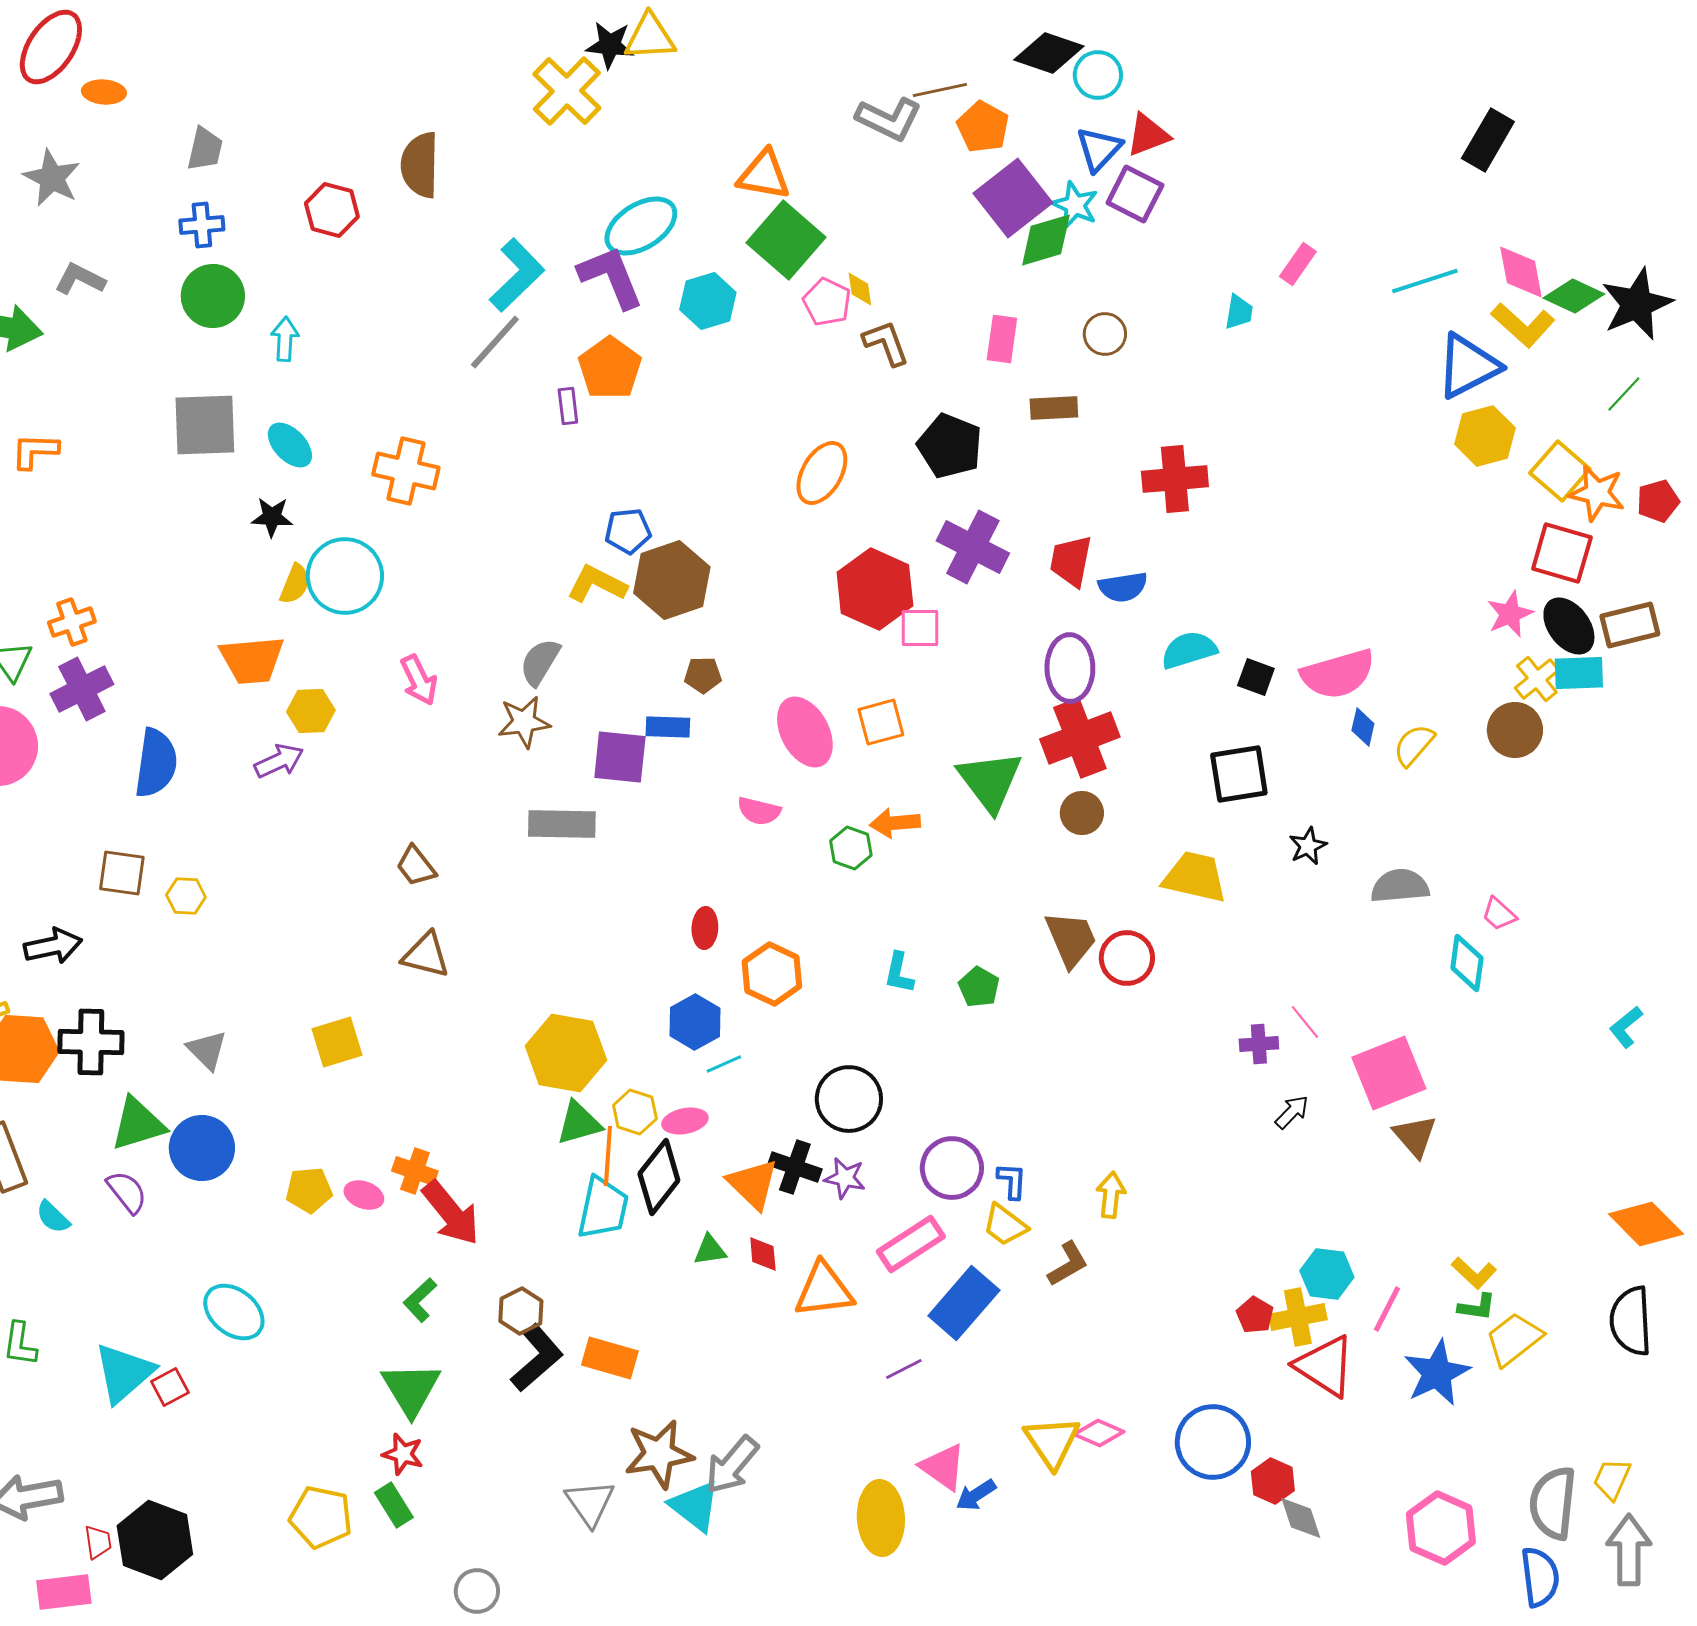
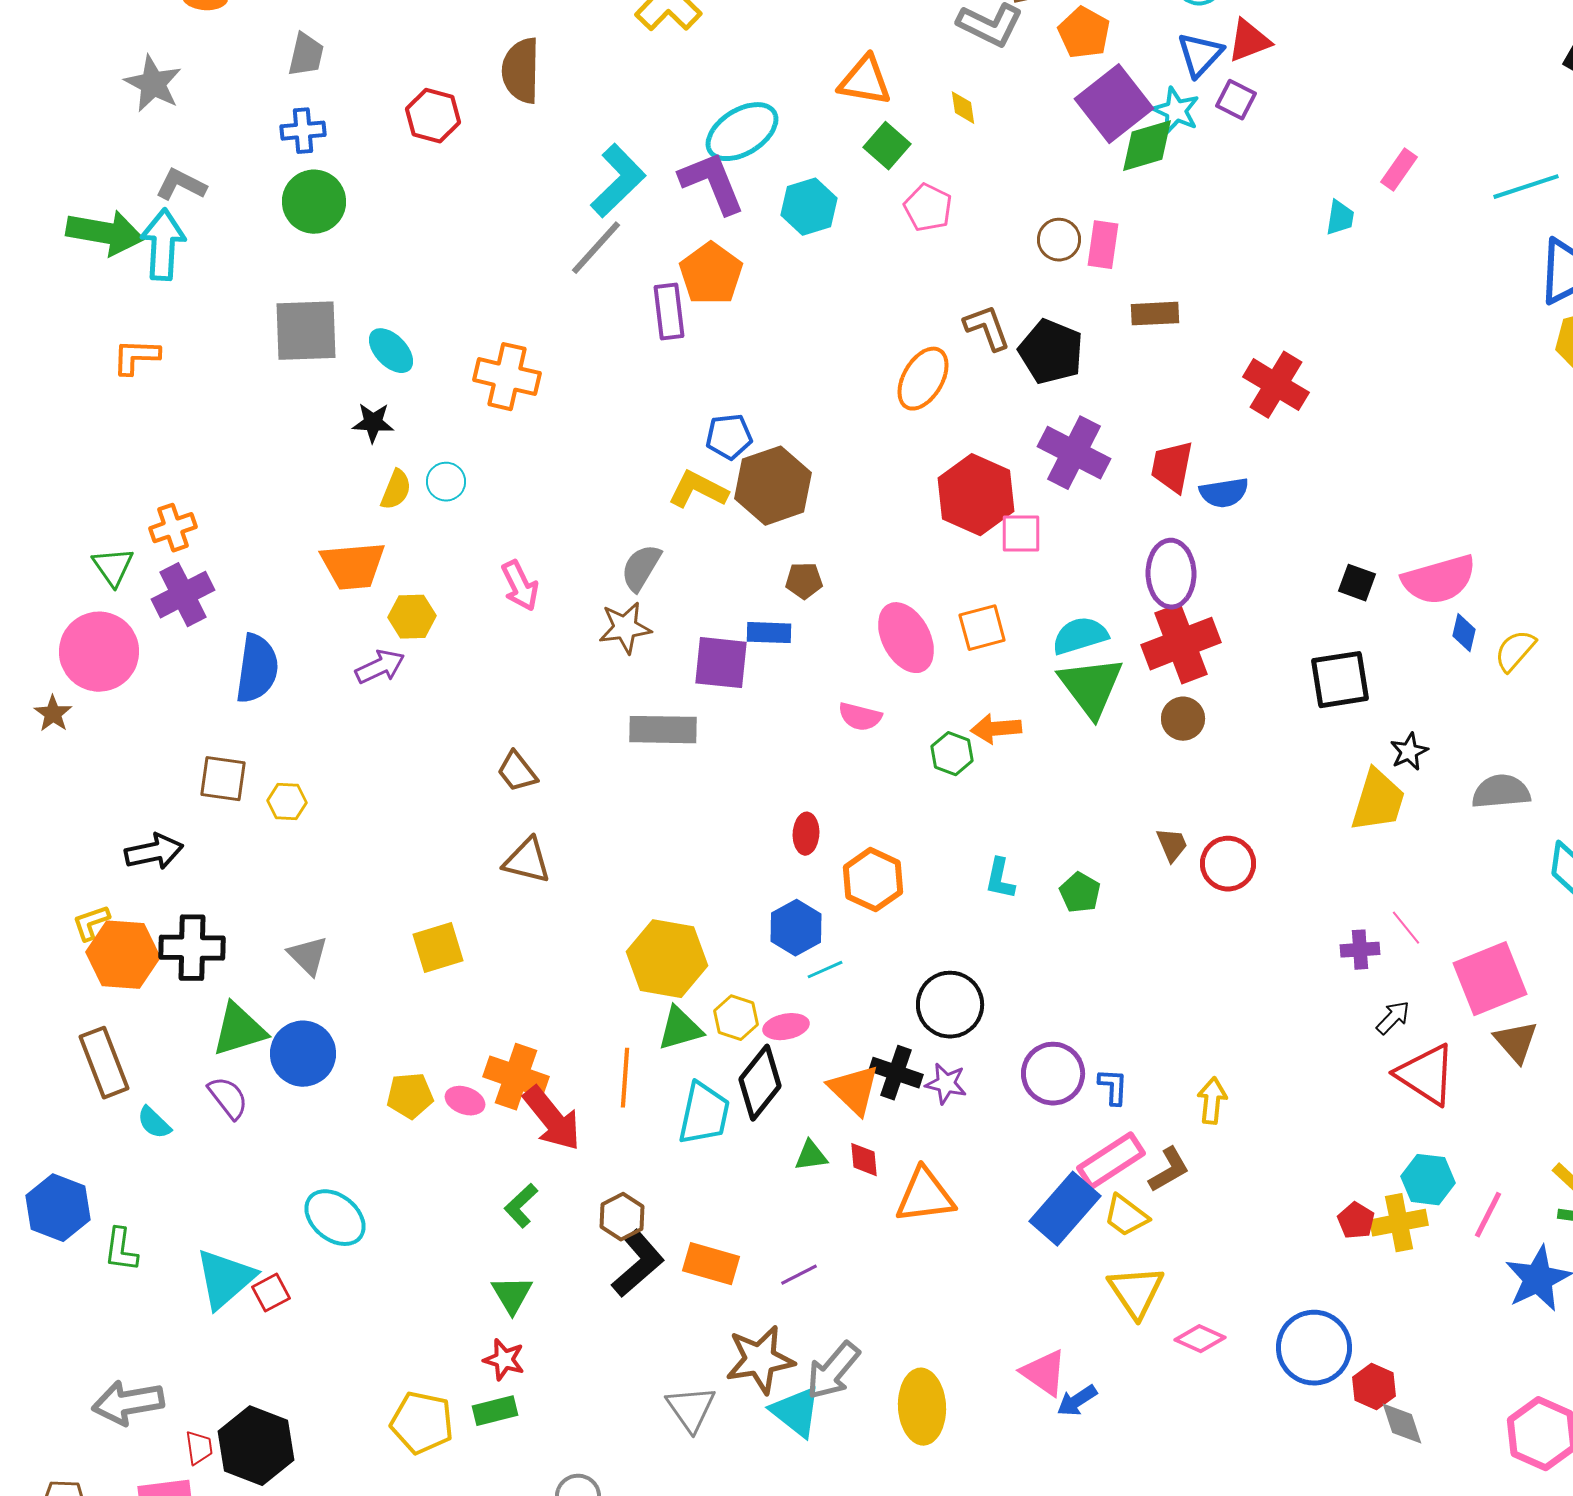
purple square: (1135, 194) -> (1236, 100), size x0.7
green square: (786, 240) -> (887, 146), size x0.6
yellow diamond: (860, 289) -> (963, 108), moved
brown circle: (1105, 334) -> (1059, 240), moved
cyan arrow: (285, 339) -> (163, 245), moved, size x1.6
brown L-shape: (886, 343) -> (987, 328), moved
purple rectangle: (568, 406) -> (669, 312), size x1.5
red cross: (1175, 479) -> (1276, 385), turned 36
cyan circle: (345, 576) -> (446, 482), size x0.5
cyan semicircle: (1189, 650) -> (1080, 636), moved
yellow trapezoid: (1195, 877) -> (1378, 801), moved, turned 94
brown trapezoid: (1071, 939) -> (1172, 845), size x0.6
orange line: (608, 1156) -> (625, 1078), moved
orange cross: (415, 1171) -> (516, 1077), size x1.4
yellow trapezoid: (1005, 1225) -> (1126, 1216), moved
pink rectangle: (911, 1244) -> (1111, 1161), moved
red triangle: (1325, 1366) -> (1426, 1075), moved
purple line: (904, 1369) -> (799, 1275), moved
green triangle: (411, 1389) -> (512, 1295), size x0.7
yellow triangle: (1052, 1442) -> (1136, 1292), moved
green rectangle: (394, 1505) -> (495, 1411), turned -72
yellow ellipse: (881, 1518) -> (922, 1407), moved

